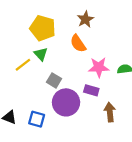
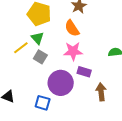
pink star: (99, 67) -> (73, 51), moved
gray square: (54, 80) -> (40, 57), moved
blue square: (37, 119) -> (43, 103), moved

